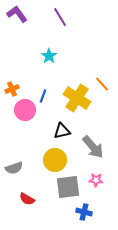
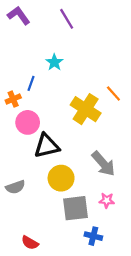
blue line: (43, 96) -> (31, 83), moved
black triangle: (62, 131) -> (47, 146), moved, size x1.4
red semicircle: (27, 199) -> (30, 243), moved

